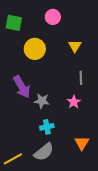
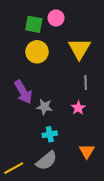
green square: (14, 23) -> (34, 24), moved
yellow triangle: (75, 46) -> (79, 49), size x1.6

